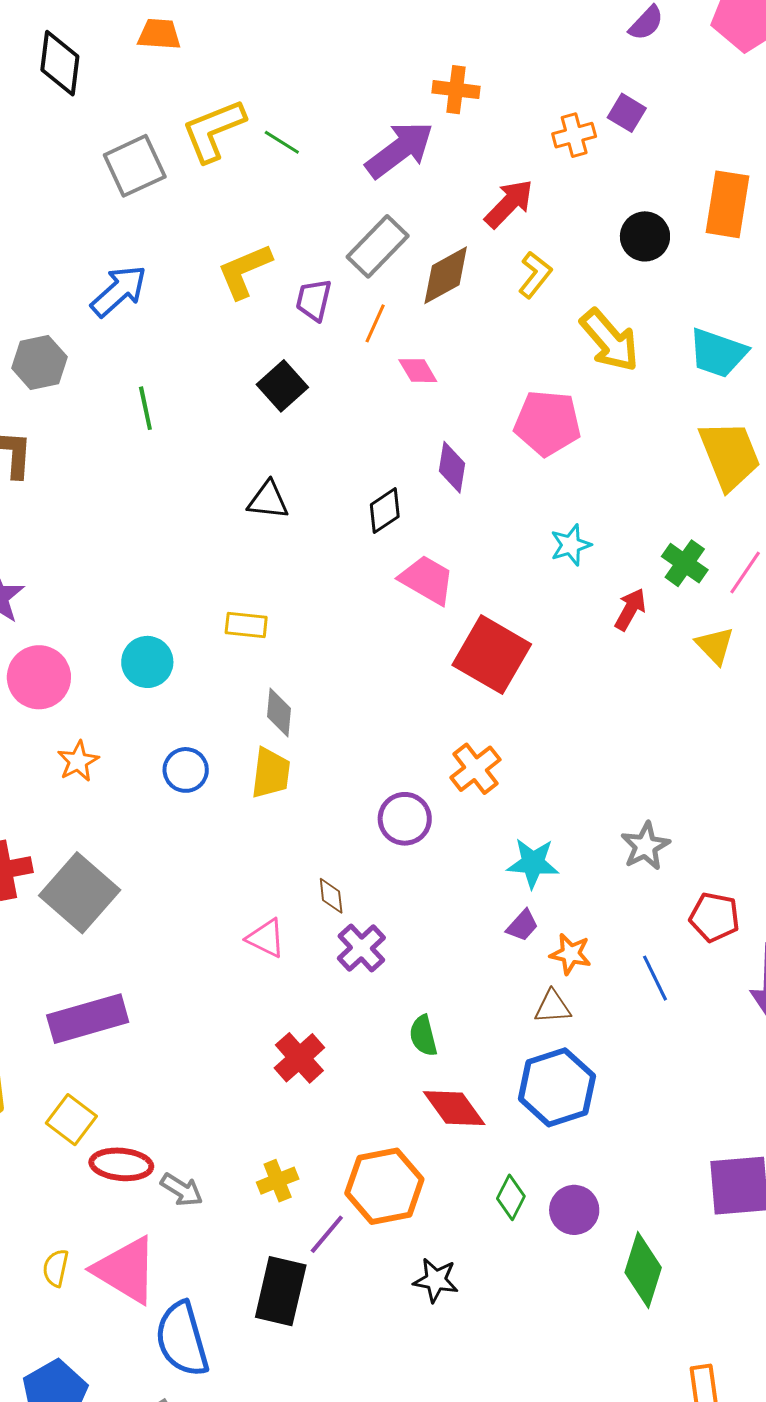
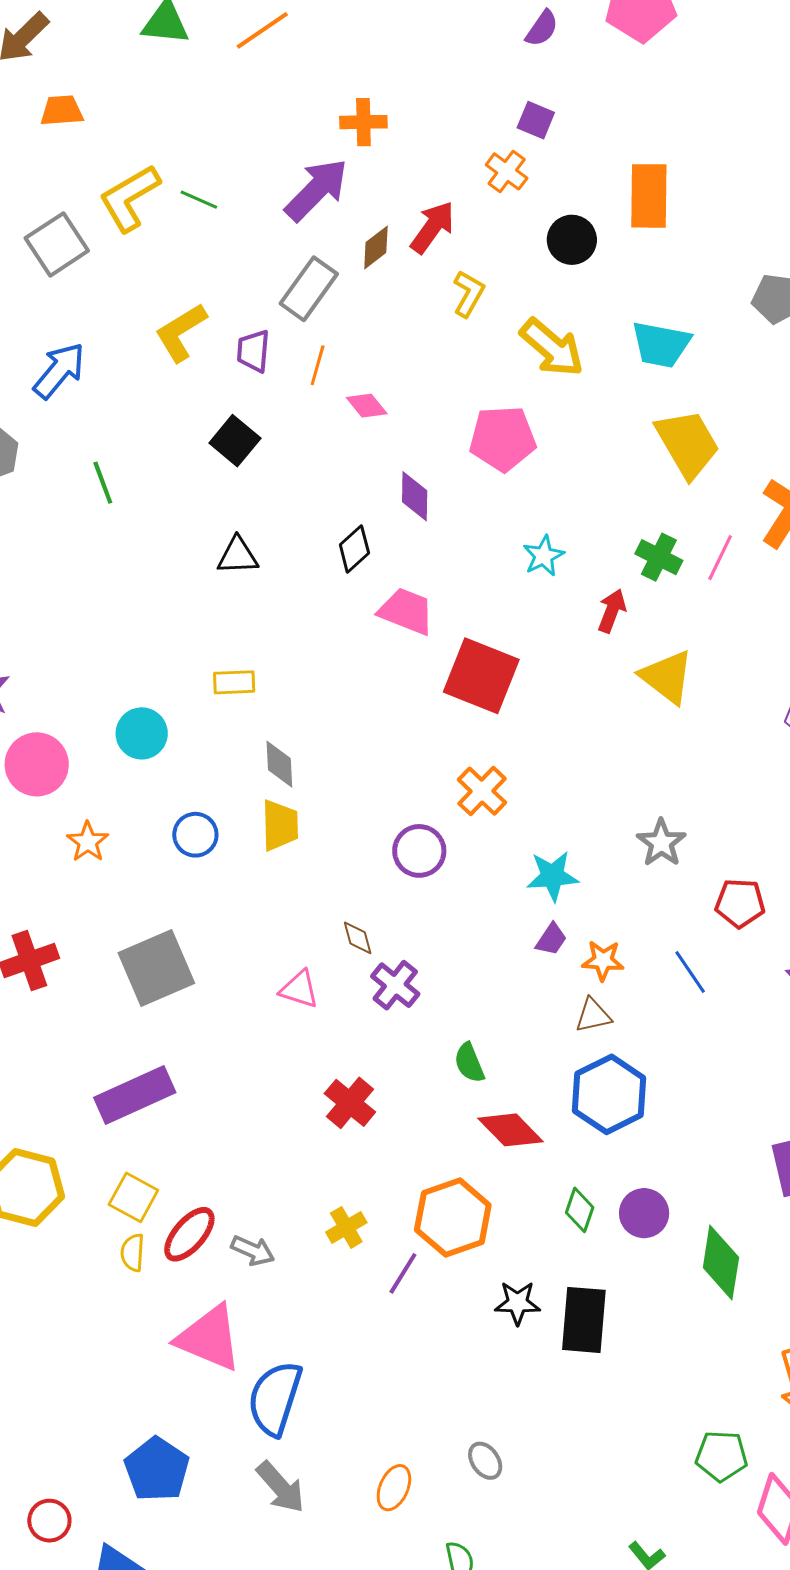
orange cross: (574, 135) -> (507, 171), moved, turned -30
brown diamond: (446, 275) -> (376, 248), moved, size x0.7
yellow triangle: (715, 646) -> (667, 677), moved, size x1.4
gray square: (80, 893) -> (156, 968), moved, turned 34
red ellipse: (121, 1164) -> (189, 1234), turned -46
yellow semicircle: (56, 1268) -> (133, 1253), moved
black rectangle: (281, 1291) -> (584, 1320), moved
blue semicircle: (182, 1339) -> (275, 1398), turned 42

